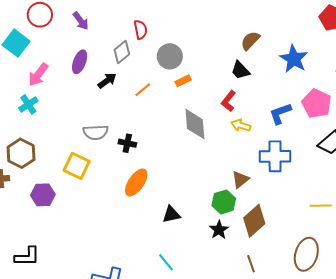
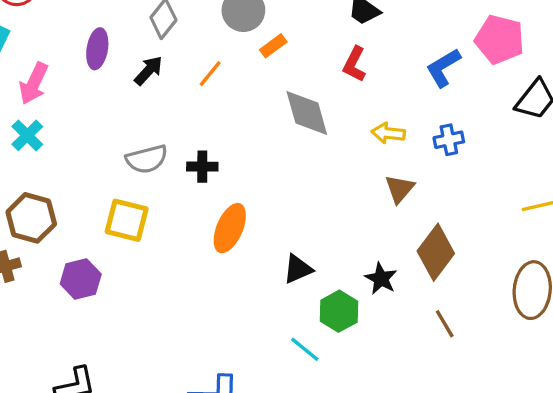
yellow arrow: (241, 125) -> (388, 133), moved
blue cross: (275, 156) -> (449, 140), size x0.6
green hexagon: (224, 202) -> (339, 311), moved

